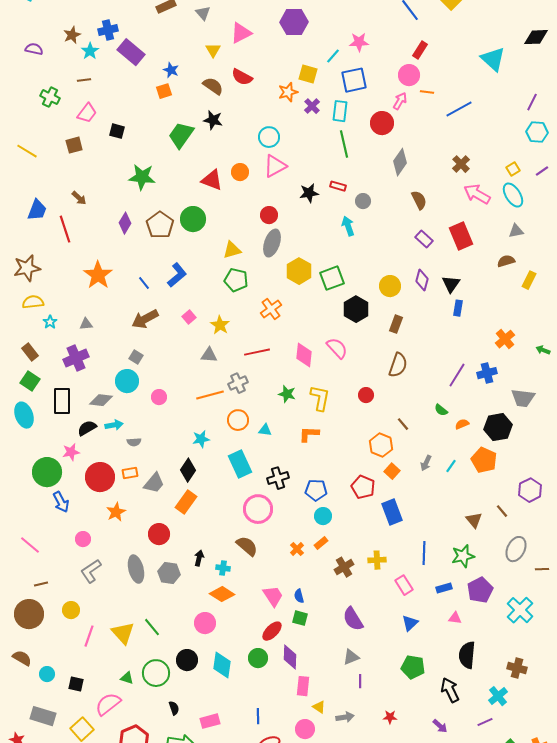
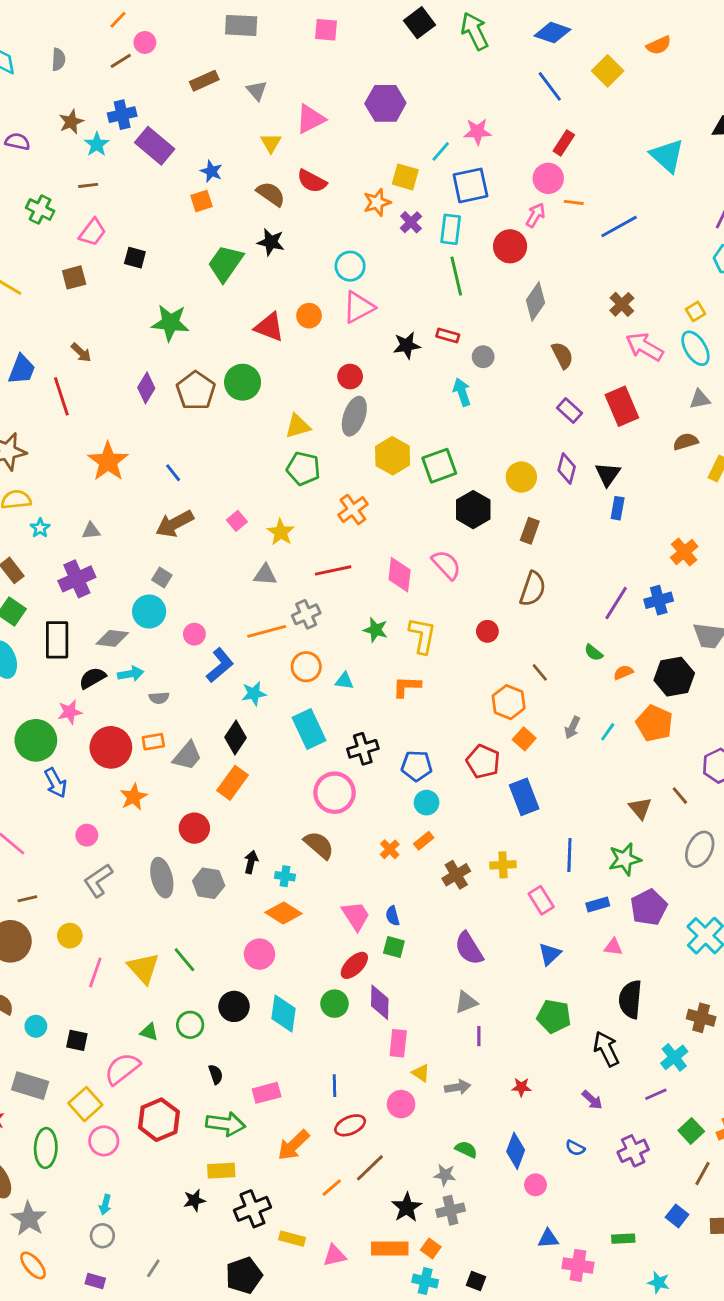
blue L-shape: (177, 275) -> (220, 665), moved
green circle: (156, 673) -> (190, 1025), size x0.7

